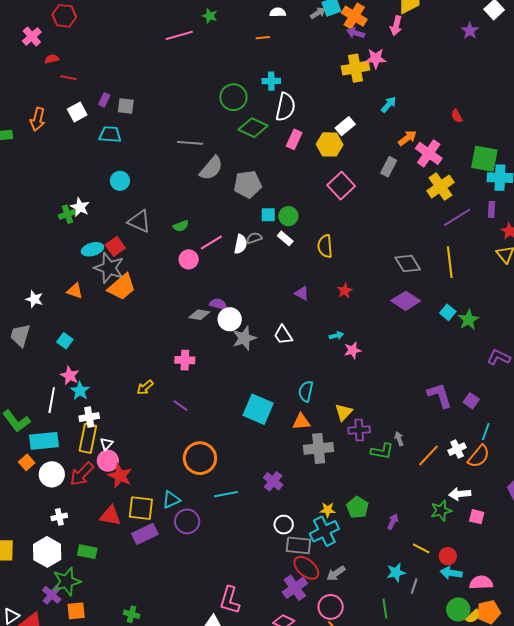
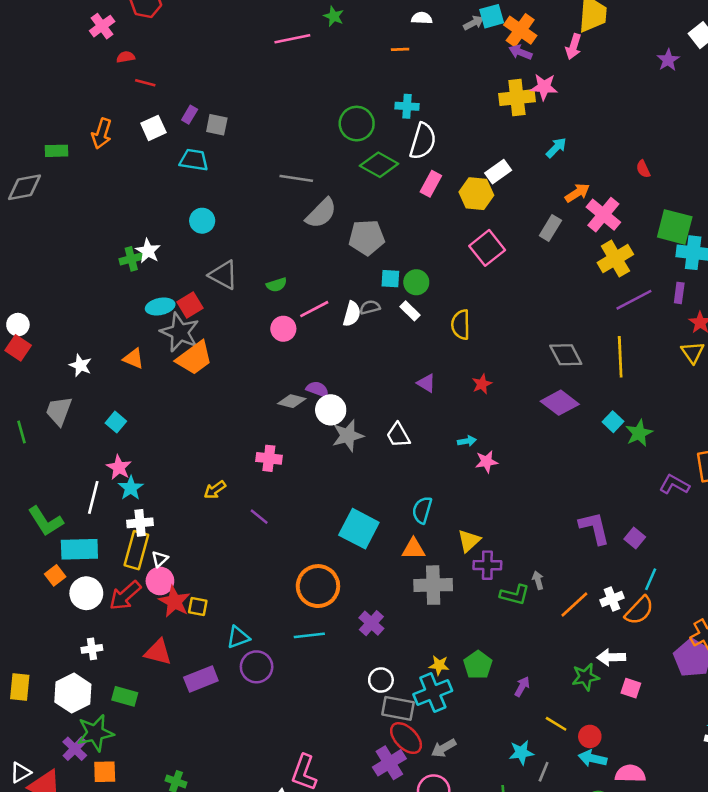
orange circle: (200, 458) -> (318, 586), moved
yellow square: (141, 508) -> (198, 607), moved, size x0.6

